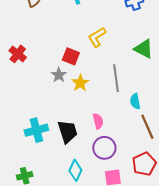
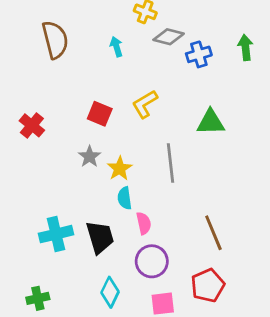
green triangle: (144, 49) -> (211, 122), turned -30
red square: (71, 56) -> (100, 114), moved
cyan semicircle: (135, 101) -> (125, 198), moved

